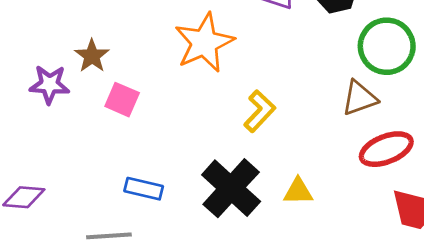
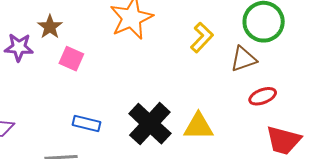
yellow L-shape: (260, 111) -> (202, 37), moved
red ellipse: (386, 149) -> (263, 96), size x0.7
yellow triangle: (298, 191) -> (198, 126), size x1.4

